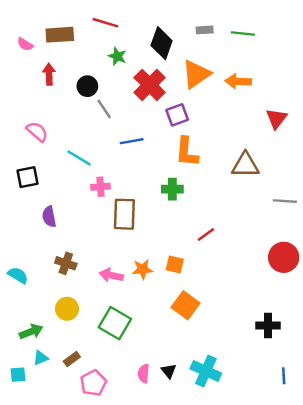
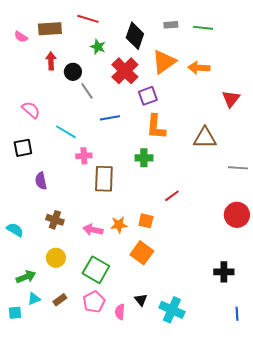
red arrow: (49, 74) -> (51, 61), moved
orange square: (186, 305) -> (142, 253), moved
black triangle: (169, 371) -> (141, 300), moved
pink pentagon: (93, 383) -> (94, 302), moved

